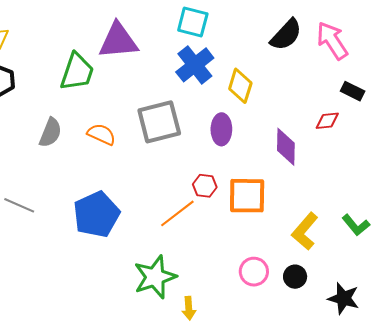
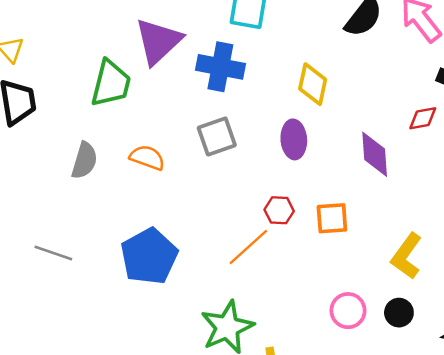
purple triangle: (118, 41) -> (158, 41), turned -33
blue cross: (195, 65) -> (220, 67), moved, turned -36
gray square: (159, 122) -> (217, 136), size x0.7
orange square: (247, 196) -> (332, 218), size x0.7

